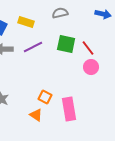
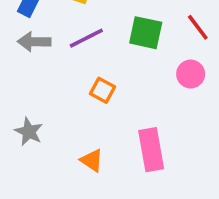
red line: (88, 48) -> (198, 27), moved
orange square: (45, 97) -> (103, 90), moved

